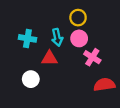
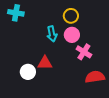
cyan cross: (27, 38) -> (16, 13), moved
red triangle: (49, 58) -> (45, 63), moved

